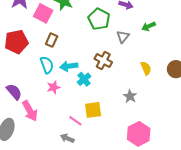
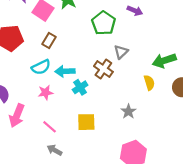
green arrow: (149, 26) -> (164, 61), moved, size x1.5
gray triangle: (123, 37) -> (121, 52), moved
cyan semicircle: (47, 65) -> (41, 67), turned 78
pink arrow: (30, 111) -> (17, 116), turned 45
pink line: (75, 121) -> (50, 127), moved

